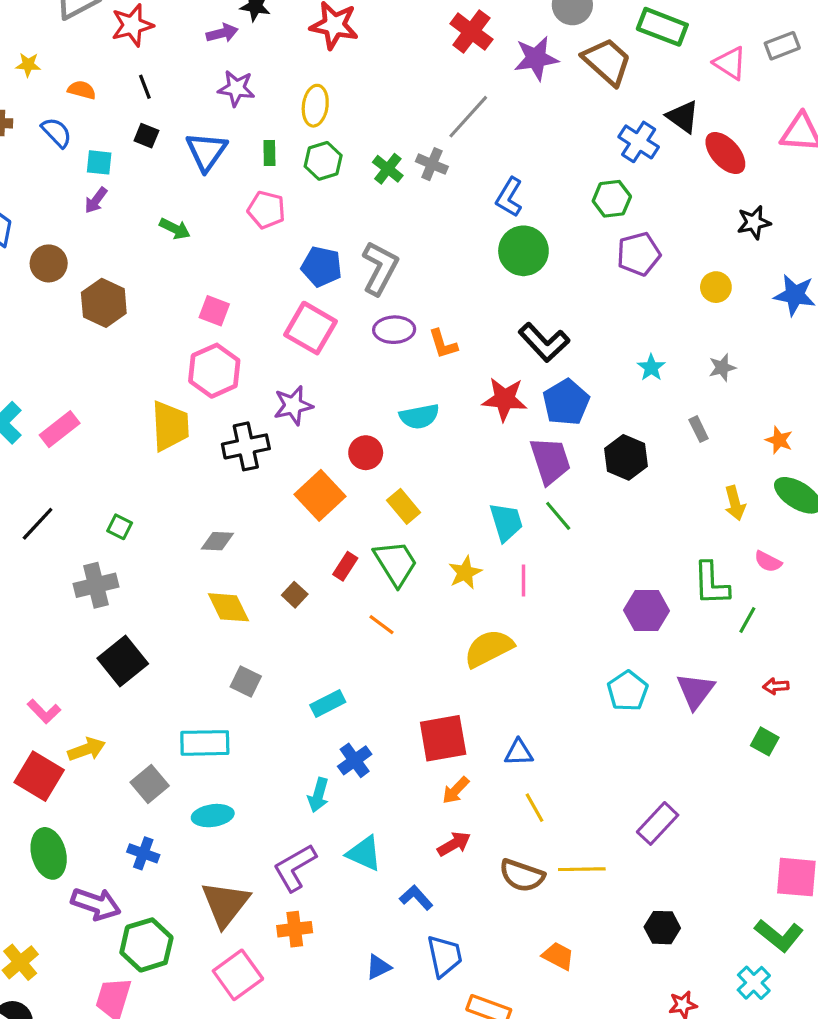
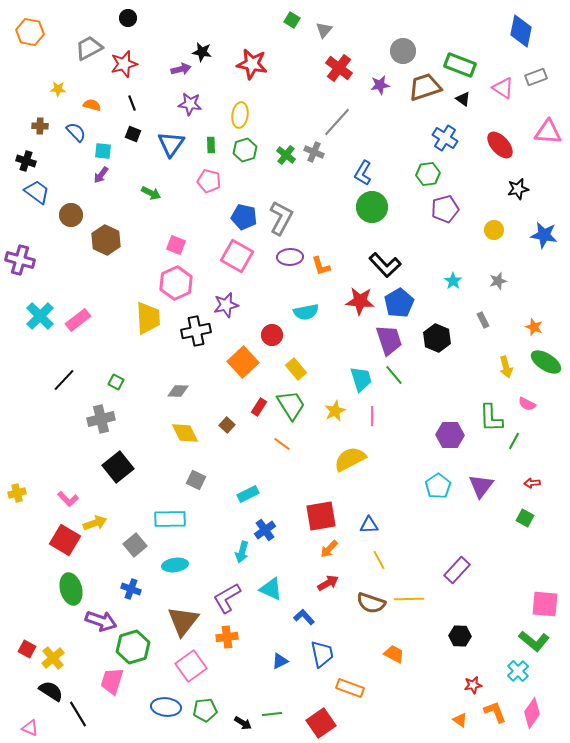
purple star: (536, 58) -> (380, 85), size x0.7
brown trapezoid: (607, 62) -> (425, 87), turned -60
black triangle: (683, 117) -> (463, 99), moved, size x0.7

